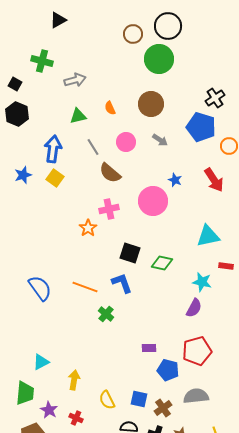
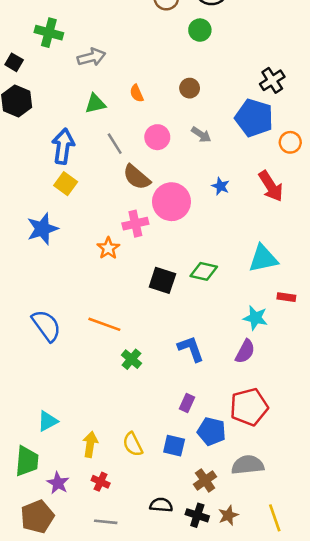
green circle: (159, 59) -> (200, 30), size x0.6
brown circle: (151, 104) -> (190, 88), size x0.6
blue star: (23, 175) -> (42, 229), moved, size x1.4
pink circle: (153, 201) -> (171, 202), moved
green diamond: (162, 263) -> (204, 271), moved
blue L-shape: (122, 283) -> (191, 349), moved
purple rectangle: (149, 348) -> (187, 403), turned -64
blue square: (139, 399) -> (174, 446), moved
yellow semicircle: (107, 400) -> (133, 444), moved
red cross: (76, 418) -> (101, 482), moved

